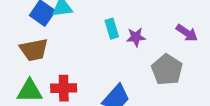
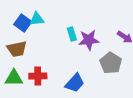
purple star: (136, 37) -> (89, 40), size x1.5

